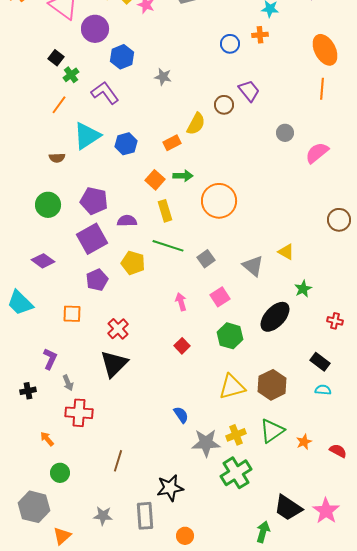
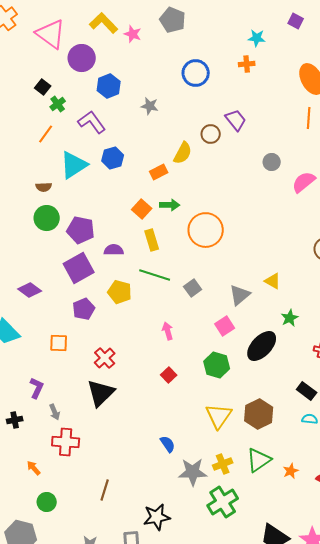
blue circle: (230, 44) -> (196, 73), moved, size x1.4
blue hexagon: (126, 144) -> (113, 158), moved
green circle: (48, 205) -> (47, 218), moved
gray triangle: (253, 266) -> (240, 295), turned 40
pink square: (220, 297) -> (225, 326), moved
yellow triangle: (232, 387) -> (219, 416), turned -40

